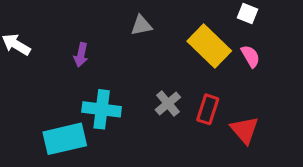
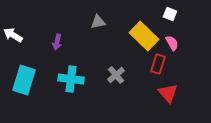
red rectangle: (208, 109) -> (158, 64), moved
cyan rectangle: (65, 139) -> (24, 80), moved, turned -60

